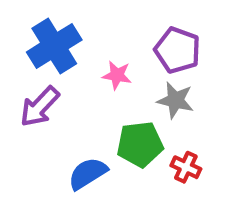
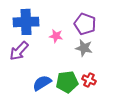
blue cross: (54, 46) -> (26, 22), turned 30
green pentagon: (140, 144) -> (67, 82), moved

